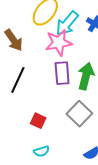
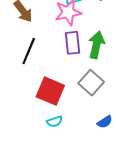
red square: (38, 121) -> (50, 91), size x1.8

